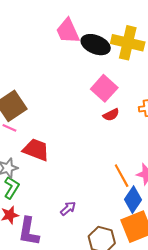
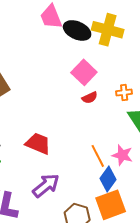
red trapezoid: (36, 150) -> (38, 143), moved
purple arrow: (68, 208) -> (46, 185), size x1.8

